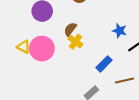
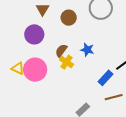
blue star: (120, 31) -> (87, 50), moved
blue rectangle: (104, 64) -> (105, 78), moved

